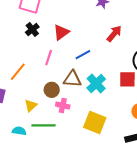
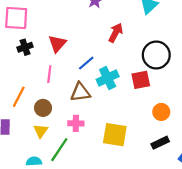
black cross: (32, 30) -> (25, 47), turned 32
cyan cross: (96, 84) -> (108, 78), moved, turned 30
brown circle: (52, 90) -> (43, 108), moved
green line: (43, 125) -> (59, 150), turned -45

